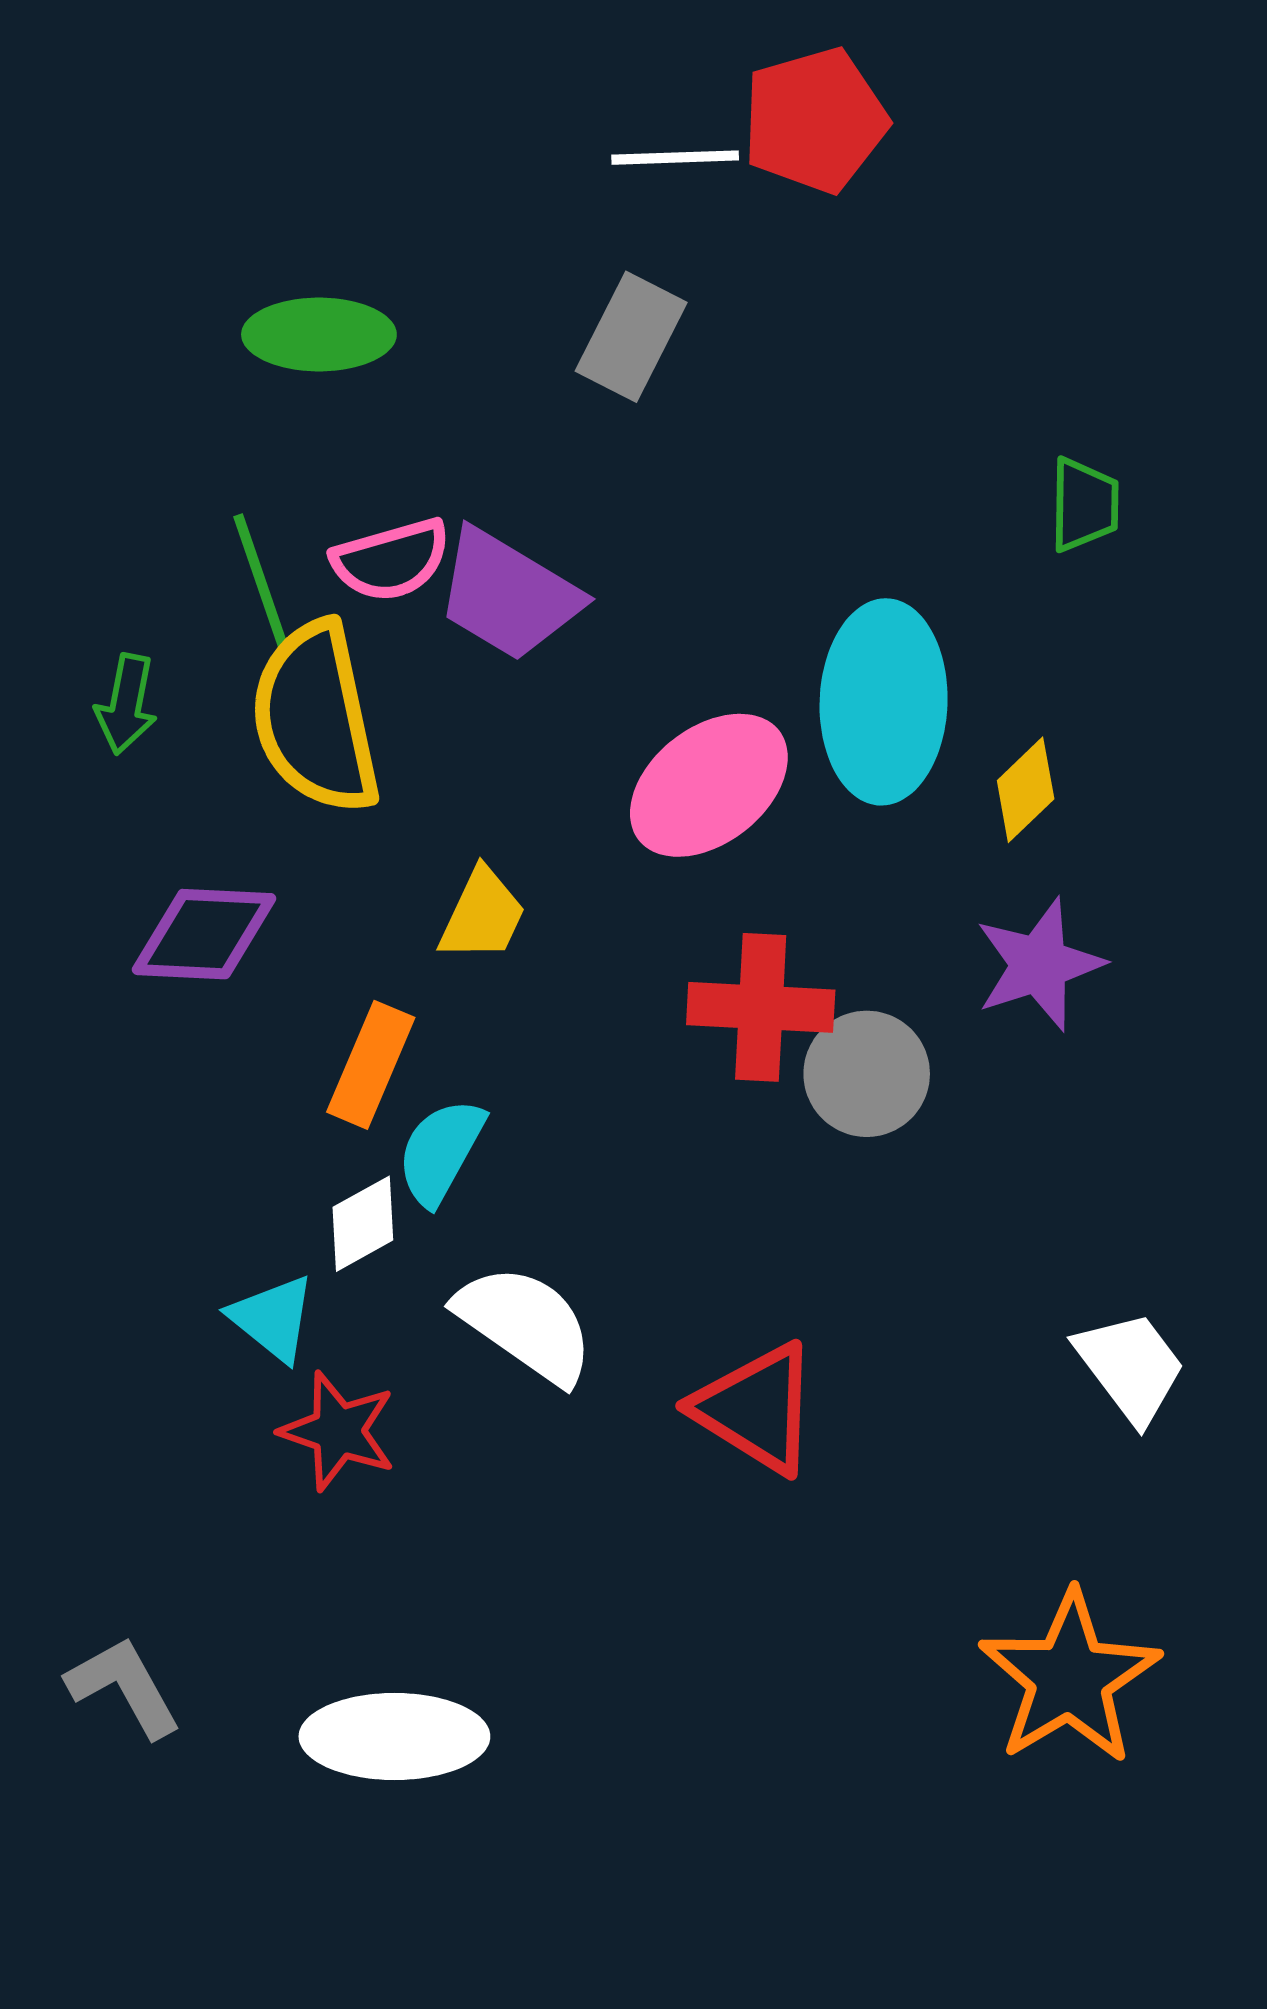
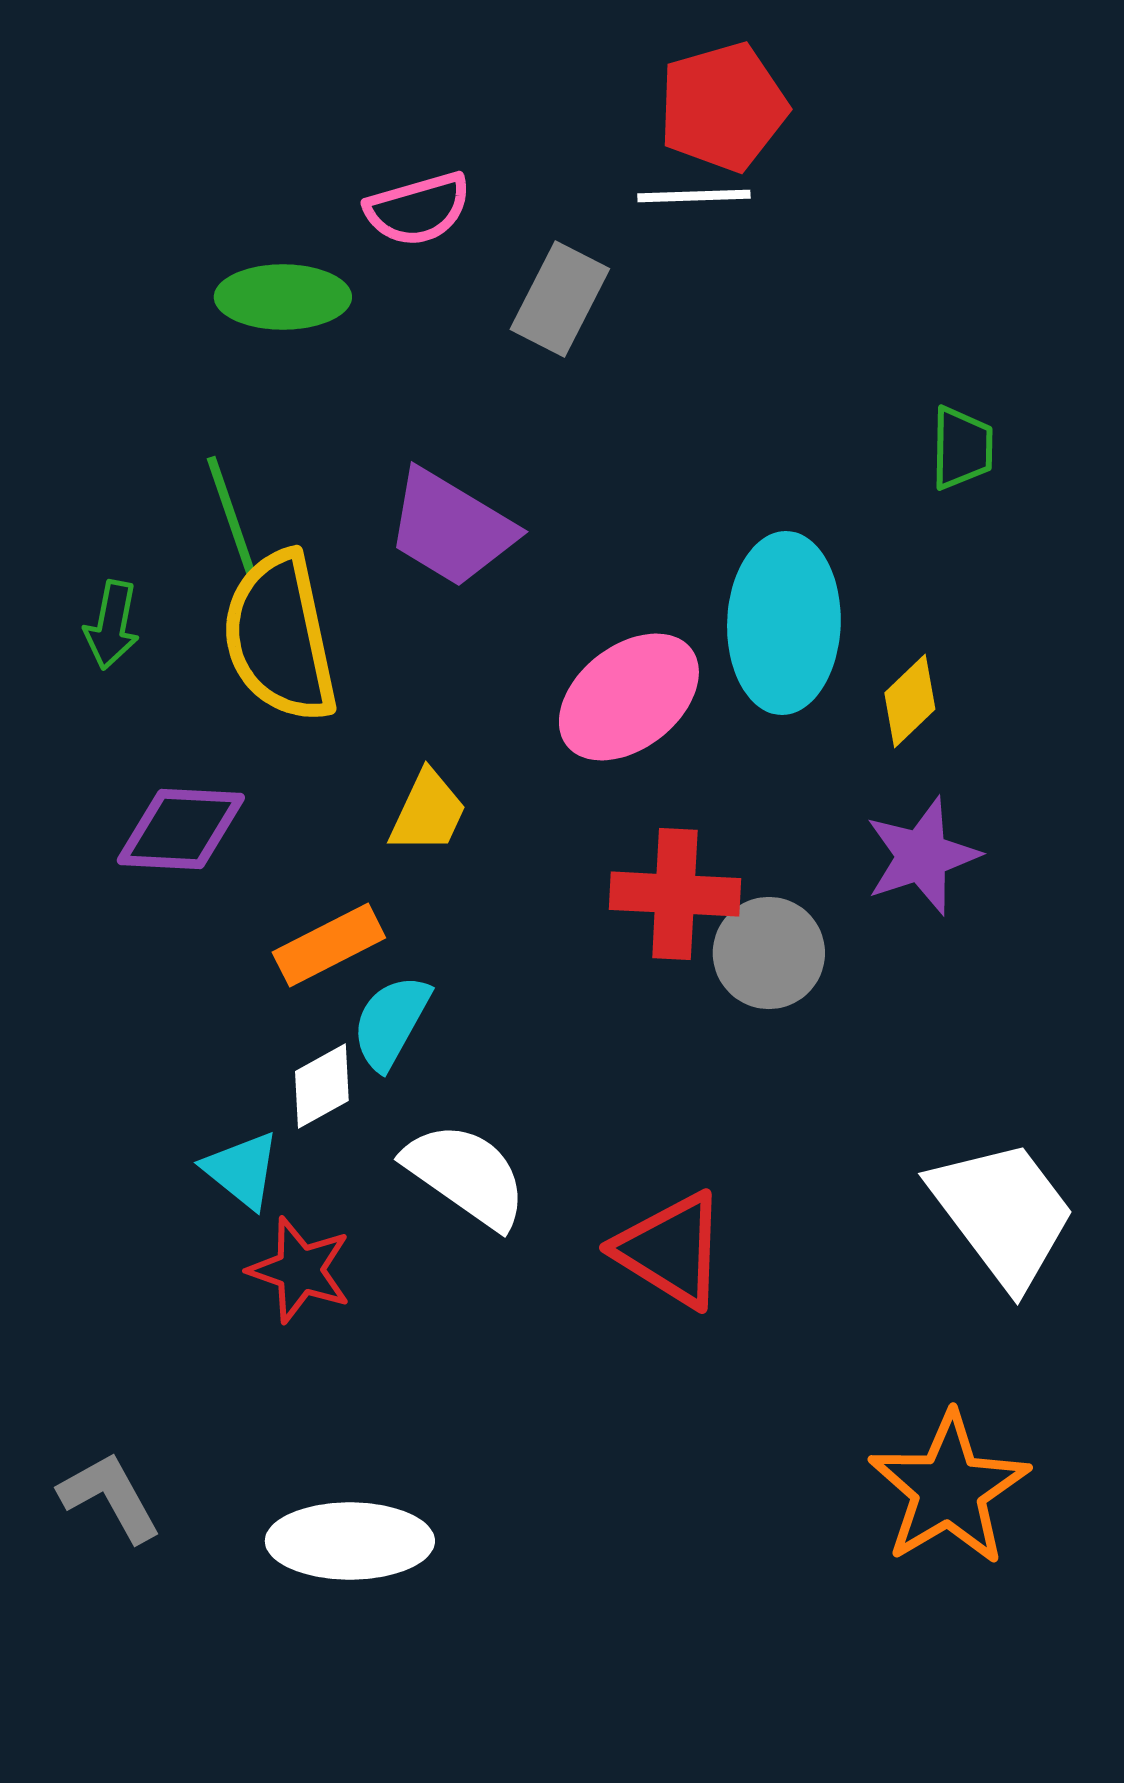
white line: (675, 158) -> (694, 196), moved
pink semicircle: (391, 560) -> (418, 209), moved
orange rectangle: (371, 1065) -> (329, 945), turned 40
white trapezoid: (1130, 1367) -> (1003, 1213), size x1.5

